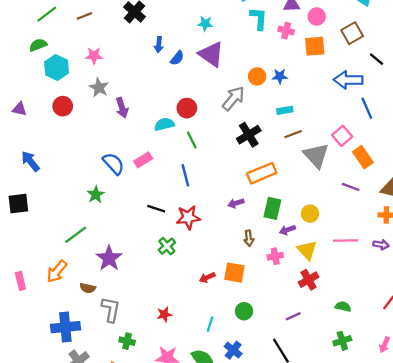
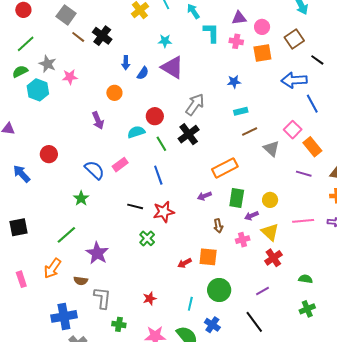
brown line: (84, 16) -> (78, 37), moved, turned 64
orange circle: (257, 76) -> (114, 93), moved
gray star: (99, 88) -> (48, 64), moved
red circle: (63, 106) -> (49, 154), moved
black cross: (249, 135) -> (189, 134), moved
gray triangle: (316, 155) -> (271, 149), size x0.7
black square: (18, 204) -> (18, 227), moved
green circle: (244, 311) -> (219, 290), size x1.5

